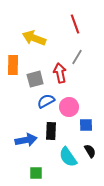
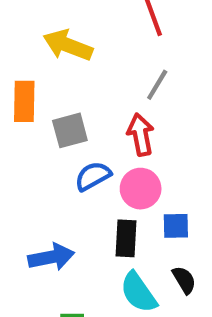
red arrow: (60, 73) -> (141, 135), moved
black rectangle: (51, 131) -> (126, 238), moved

